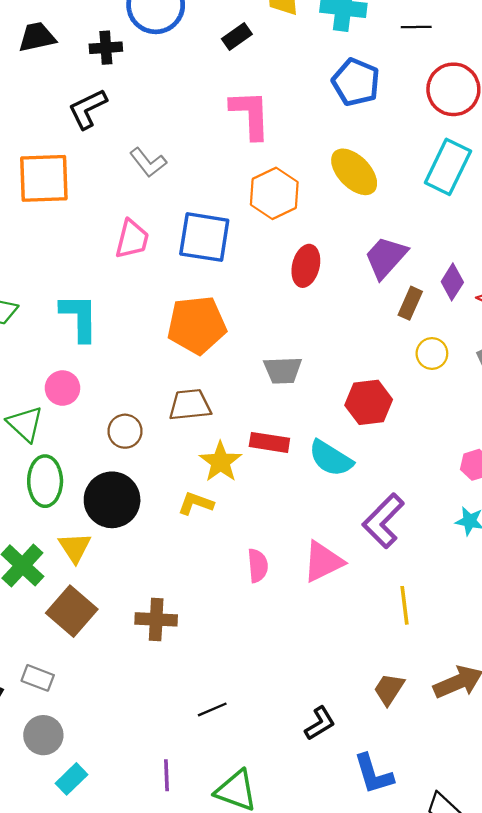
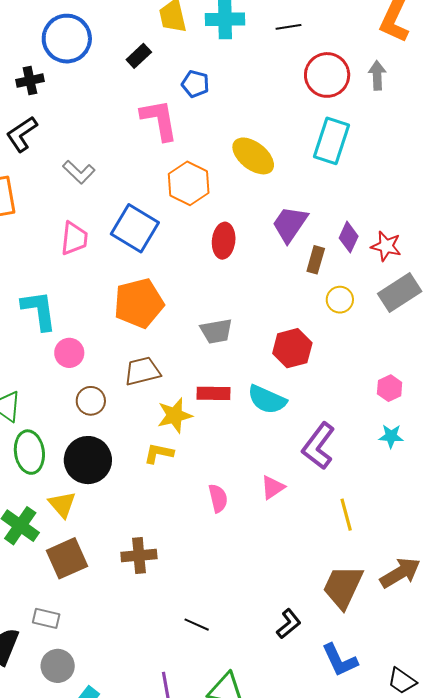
blue pentagon: (356, 82) -> (195, 84), moved, size x0.7
blue square: (204, 237) -> (135, 228), turned 30
pink circle: (62, 388) -> (69, 353), moved
yellow star: (220, 462) -> (175, 415), turned 30
pink triangle: (323, 562) -> (273, 487), size x0.7
brown square: (72, 611) -> (67, 558), turned 33
brown trapezoid: (389, 689) -> (343, 587), size x1.6
black line: (212, 709) -> (197, 625), turned 55

